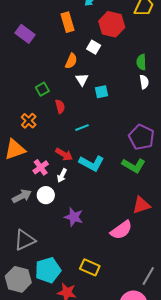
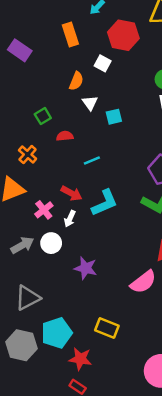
red semicircle: (60, 106) -> (65, 136), turned -80
cyan L-shape: (91, 163) -> (105, 203), turned -50

